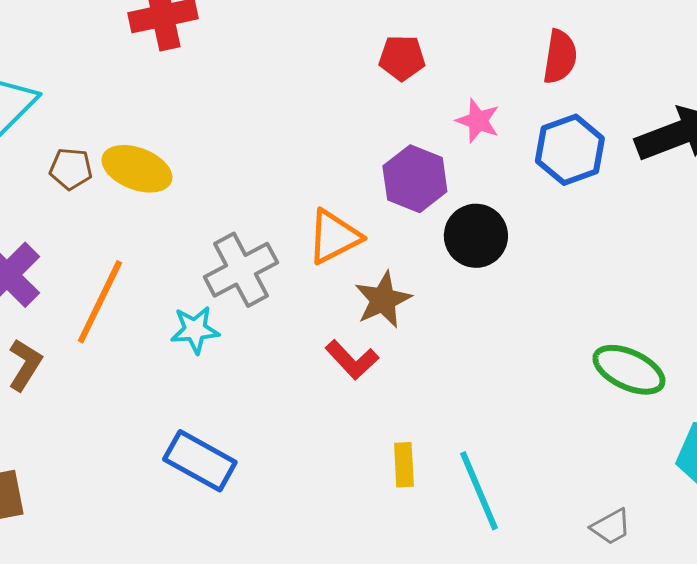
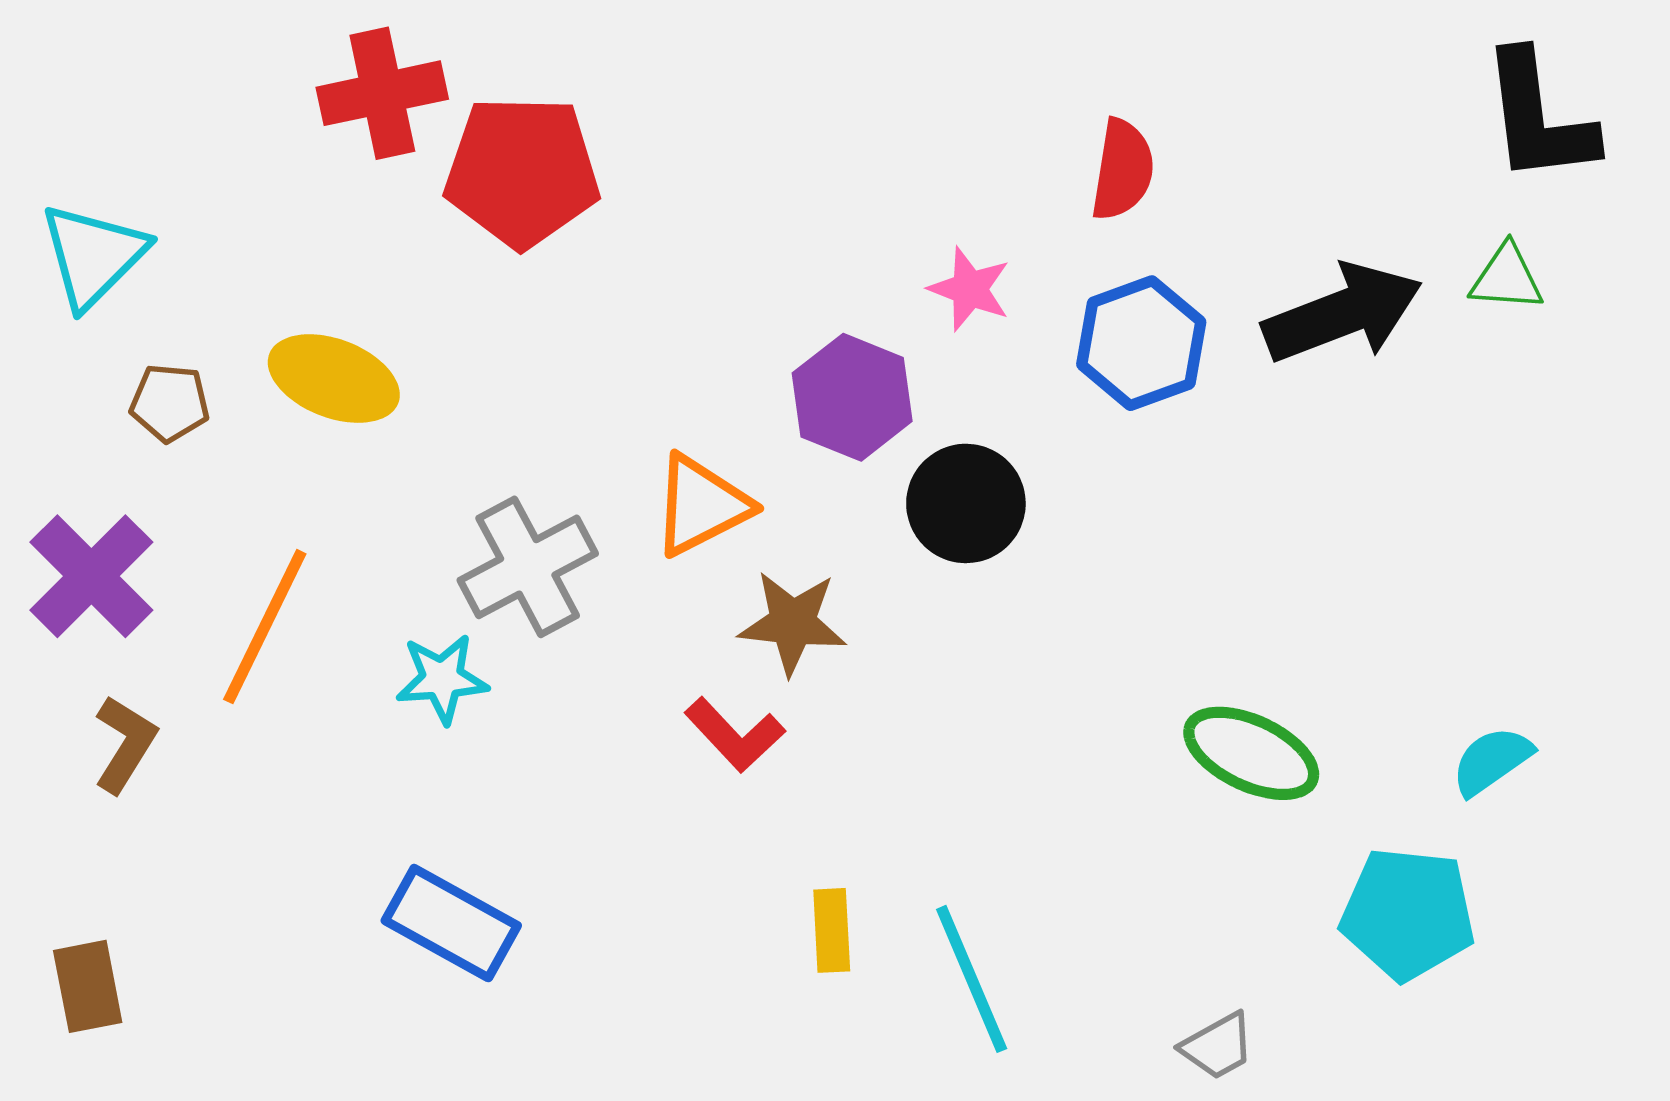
red pentagon: (402, 58) -> (522, 172), moved, size x1.8
brown pentagon: (71, 169) -> (170, 403), moved
brown star: (383, 300) -> (793, 623), turned 30

